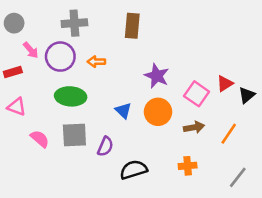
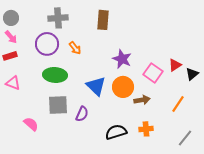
pink arrow: (31, 50) -> (11, 37), moved
orange arrow: (96, 62) -> (75, 48), turned -128
blue triangle: (123, 111) -> (96, 86), size x1.5
brown arrow: (194, 127) -> (142, 100), moved
pink semicircle: (40, 139) -> (31, 124), moved
black semicircle: (134, 170) -> (116, 132), moved

